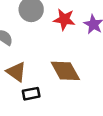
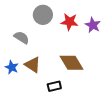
black rectangle: (31, 94) -> (54, 86), moved

